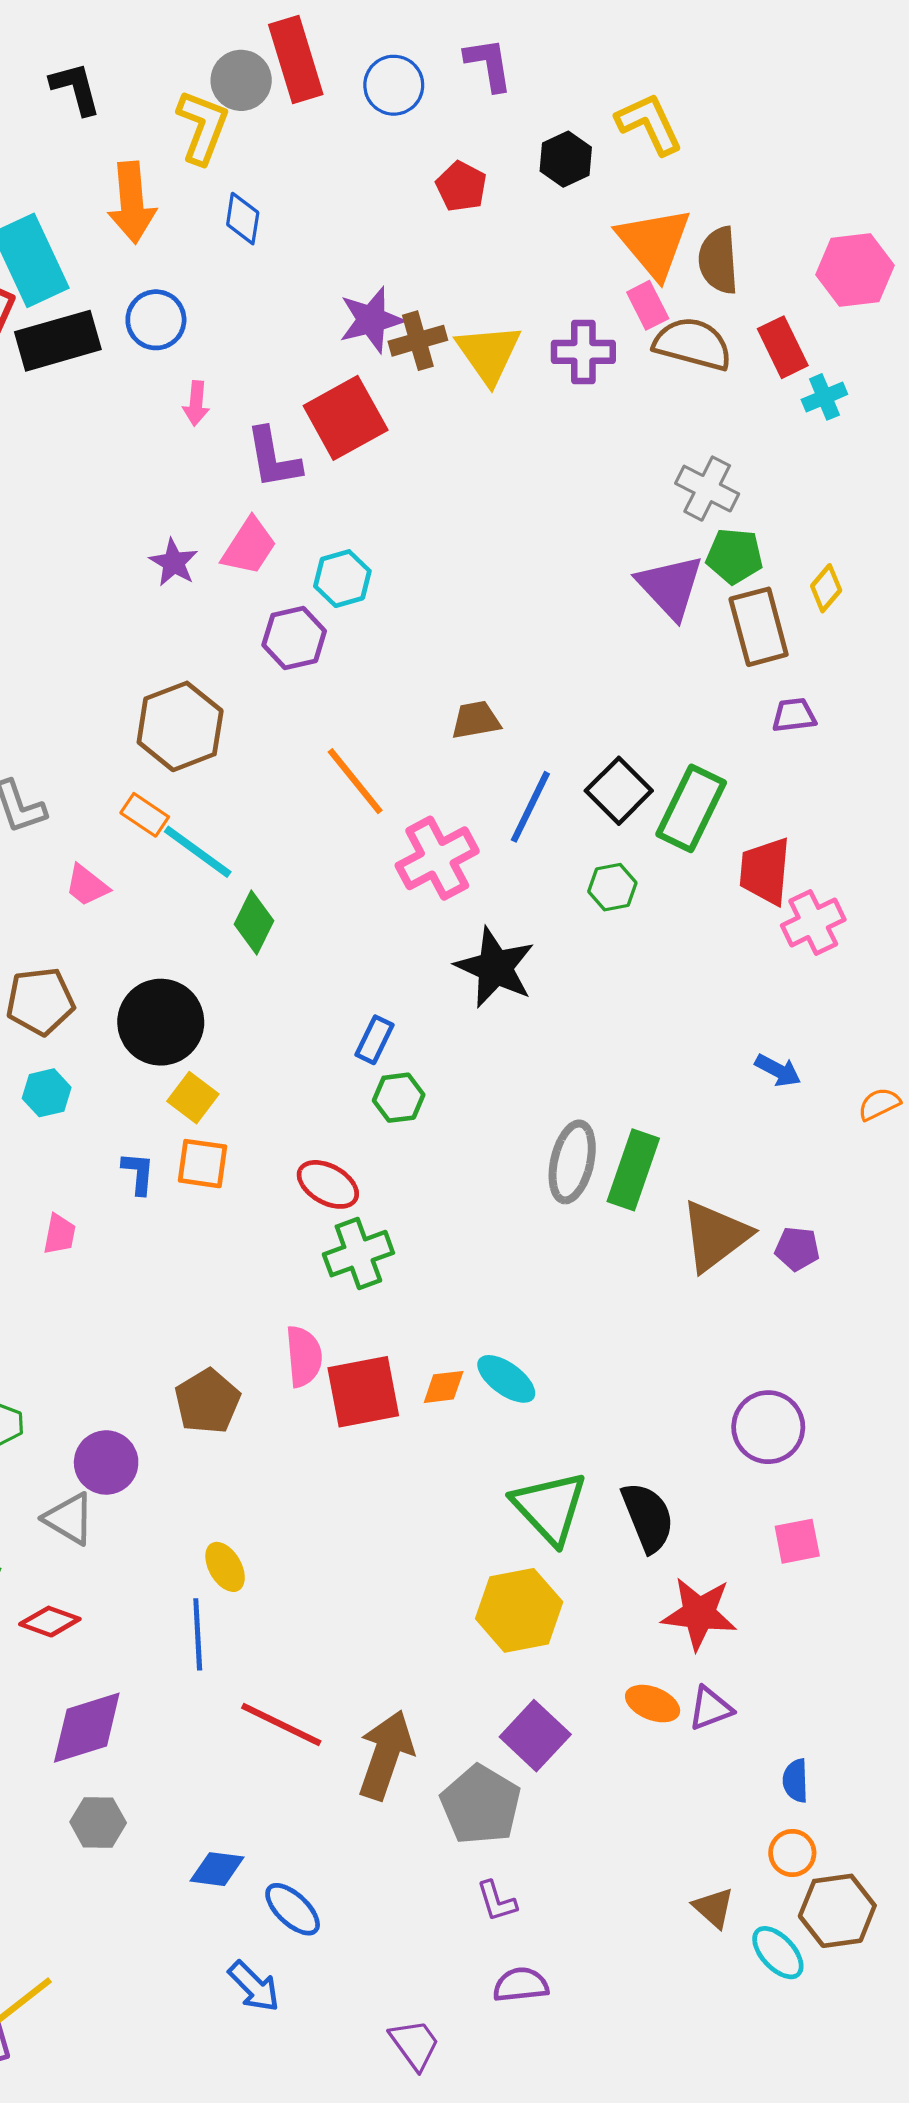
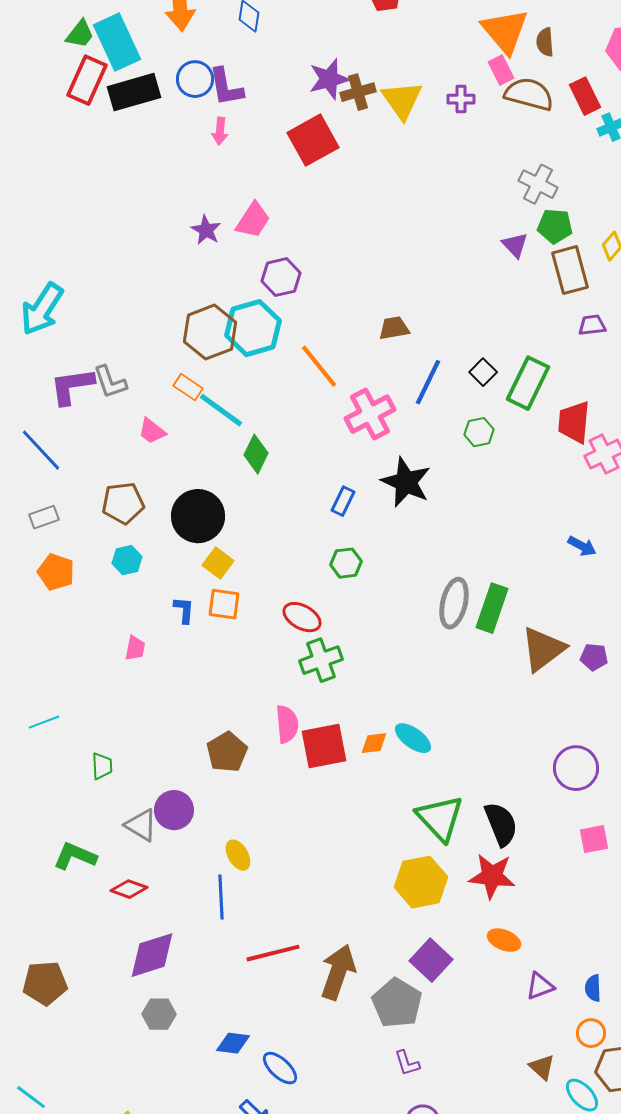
brown semicircle: (718, 260) -> (545, 42), size x0.7
purple cross: (583, 352) -> (461, 99), size x0.7
purple L-shape: (273, 458) -> (226, 87), moved
cyan hexagon: (342, 579) -> (253, 328), moved, size x1.6
purple triangle: (670, 587) -> (515, 245), size x0.6
black square: (619, 791) -> (483, 372), size x0.7
blue rectangle: (374, 1040) -> (343, 501), moved
purple circle: (106, 1462) -> (174, 810), moved
red star: (699, 1614) -> (492, 876), moved
purple triangle: (710, 1708) -> (540, 986), moved
red line: (281, 1724) -> (273, 953), turned -40

